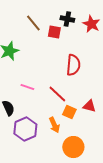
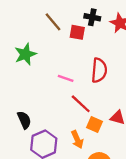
pink line: (27, 87) -> (66, 78), moved

